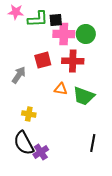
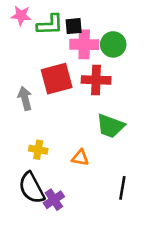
red square: (43, 60) -> (57, 79), size x1.4
gray arrow: (19, 75) -> (25, 98), turned -48
orange triangle: (61, 89) -> (80, 158), moved

